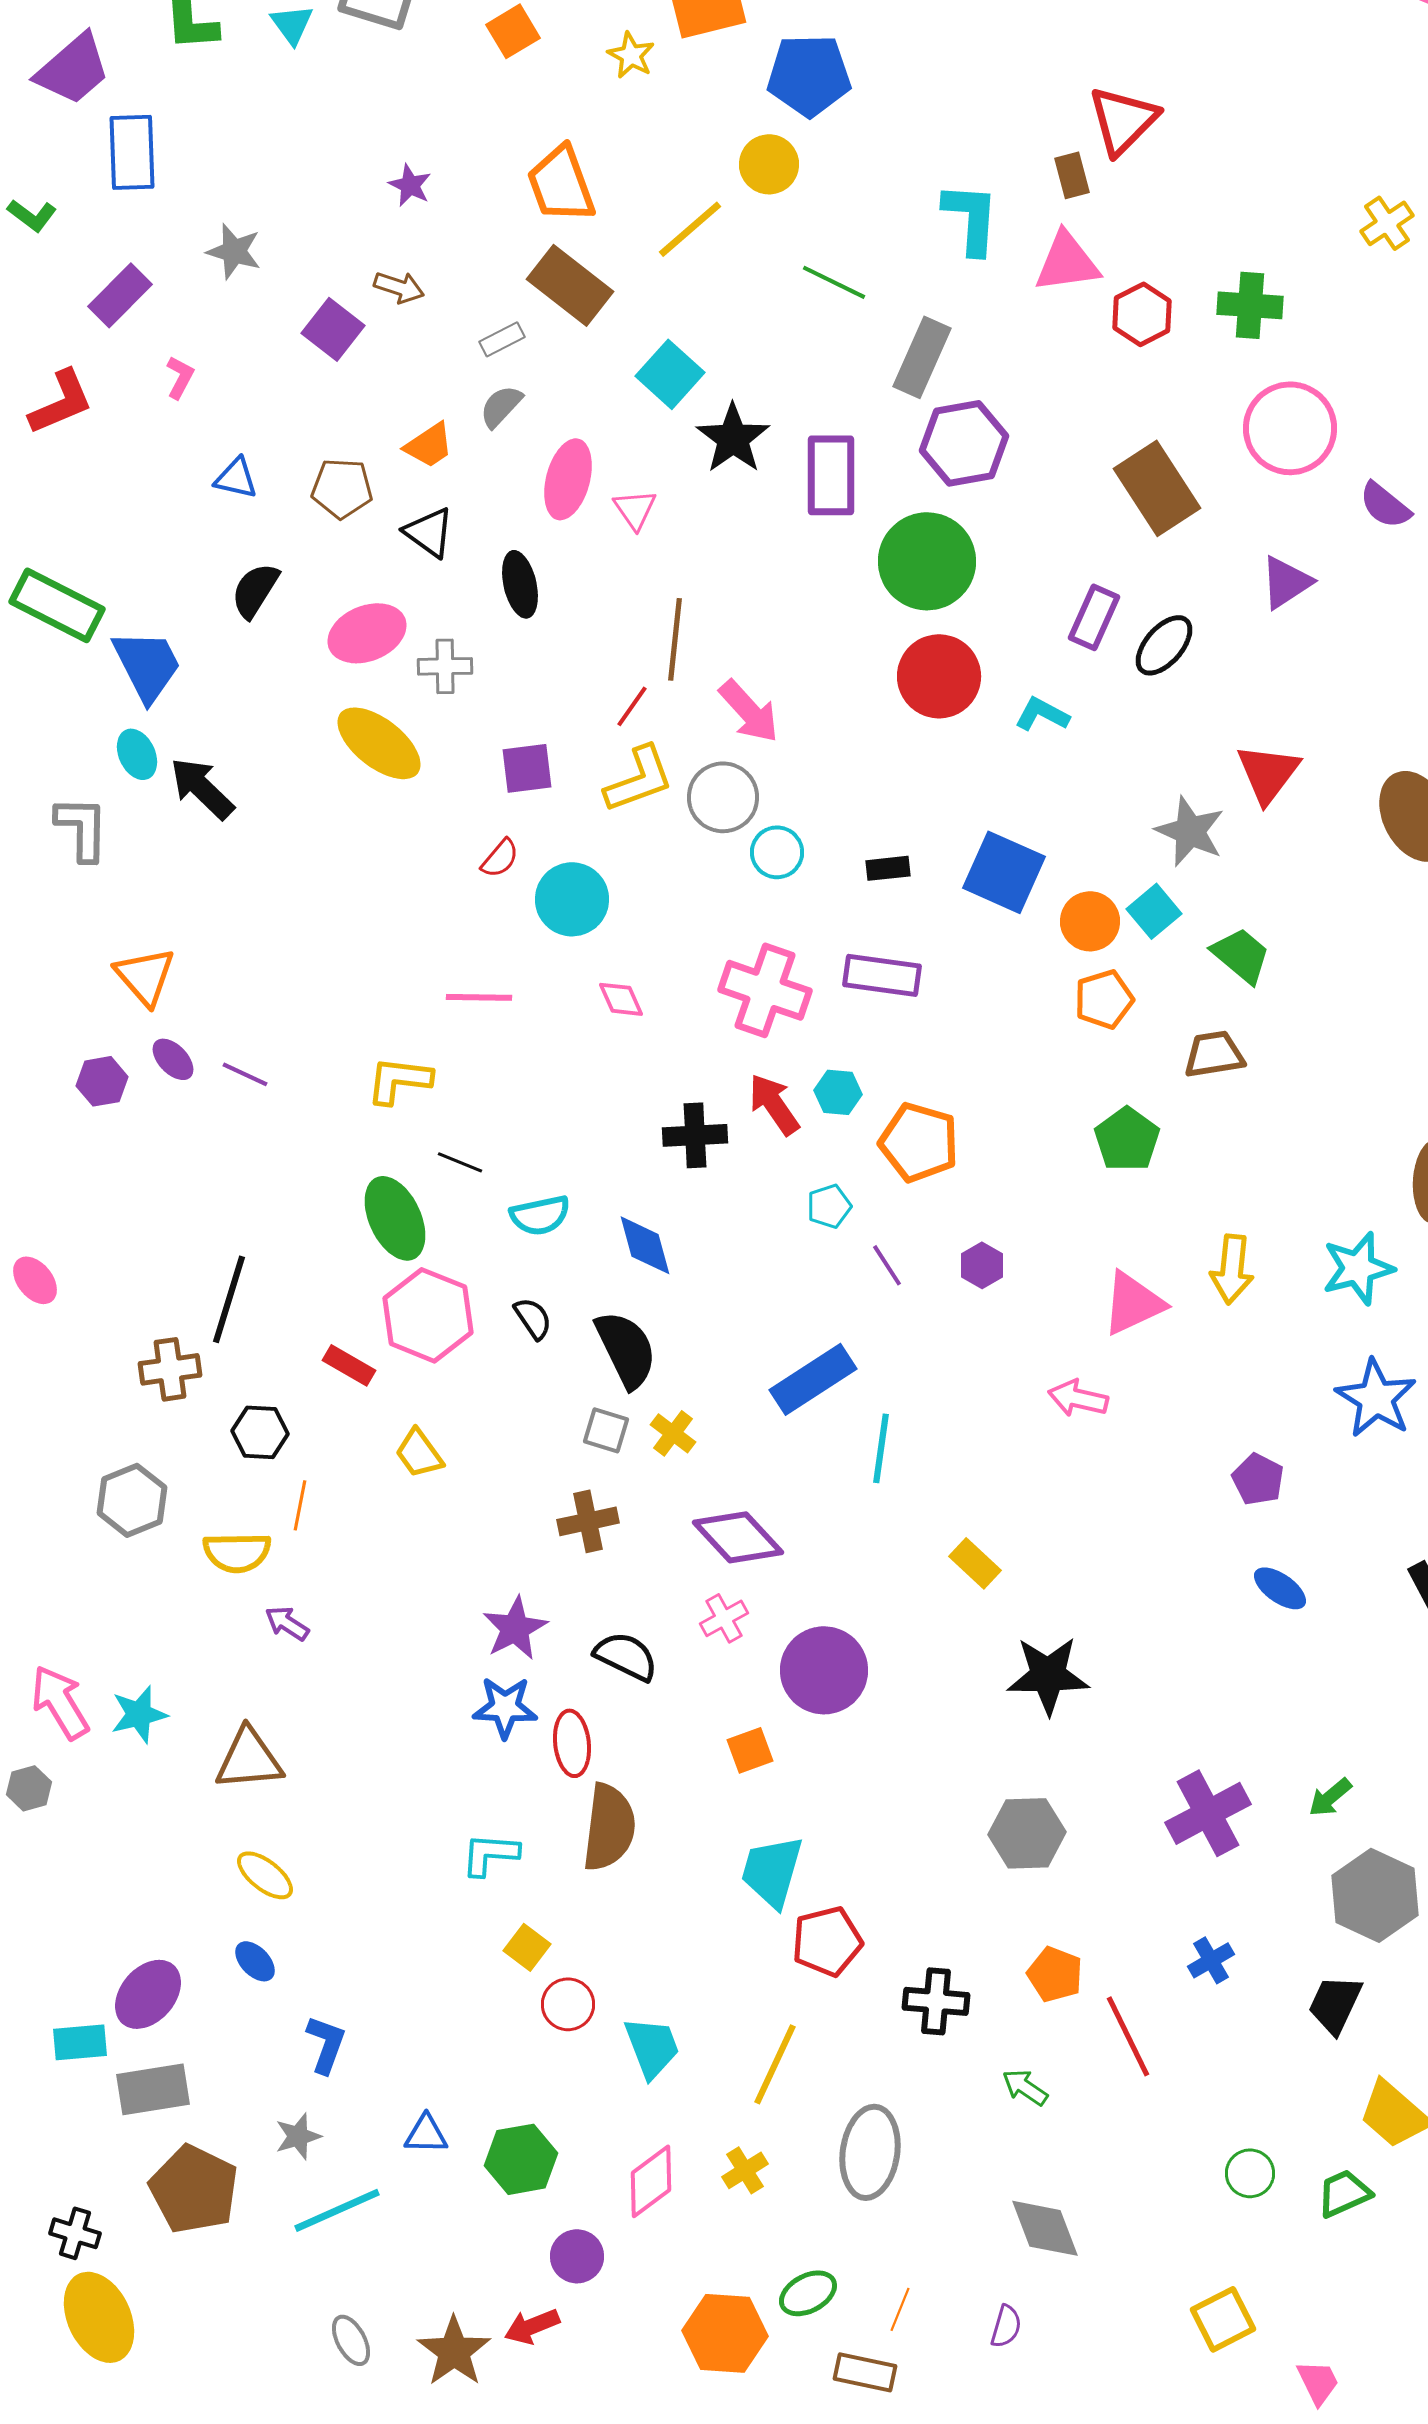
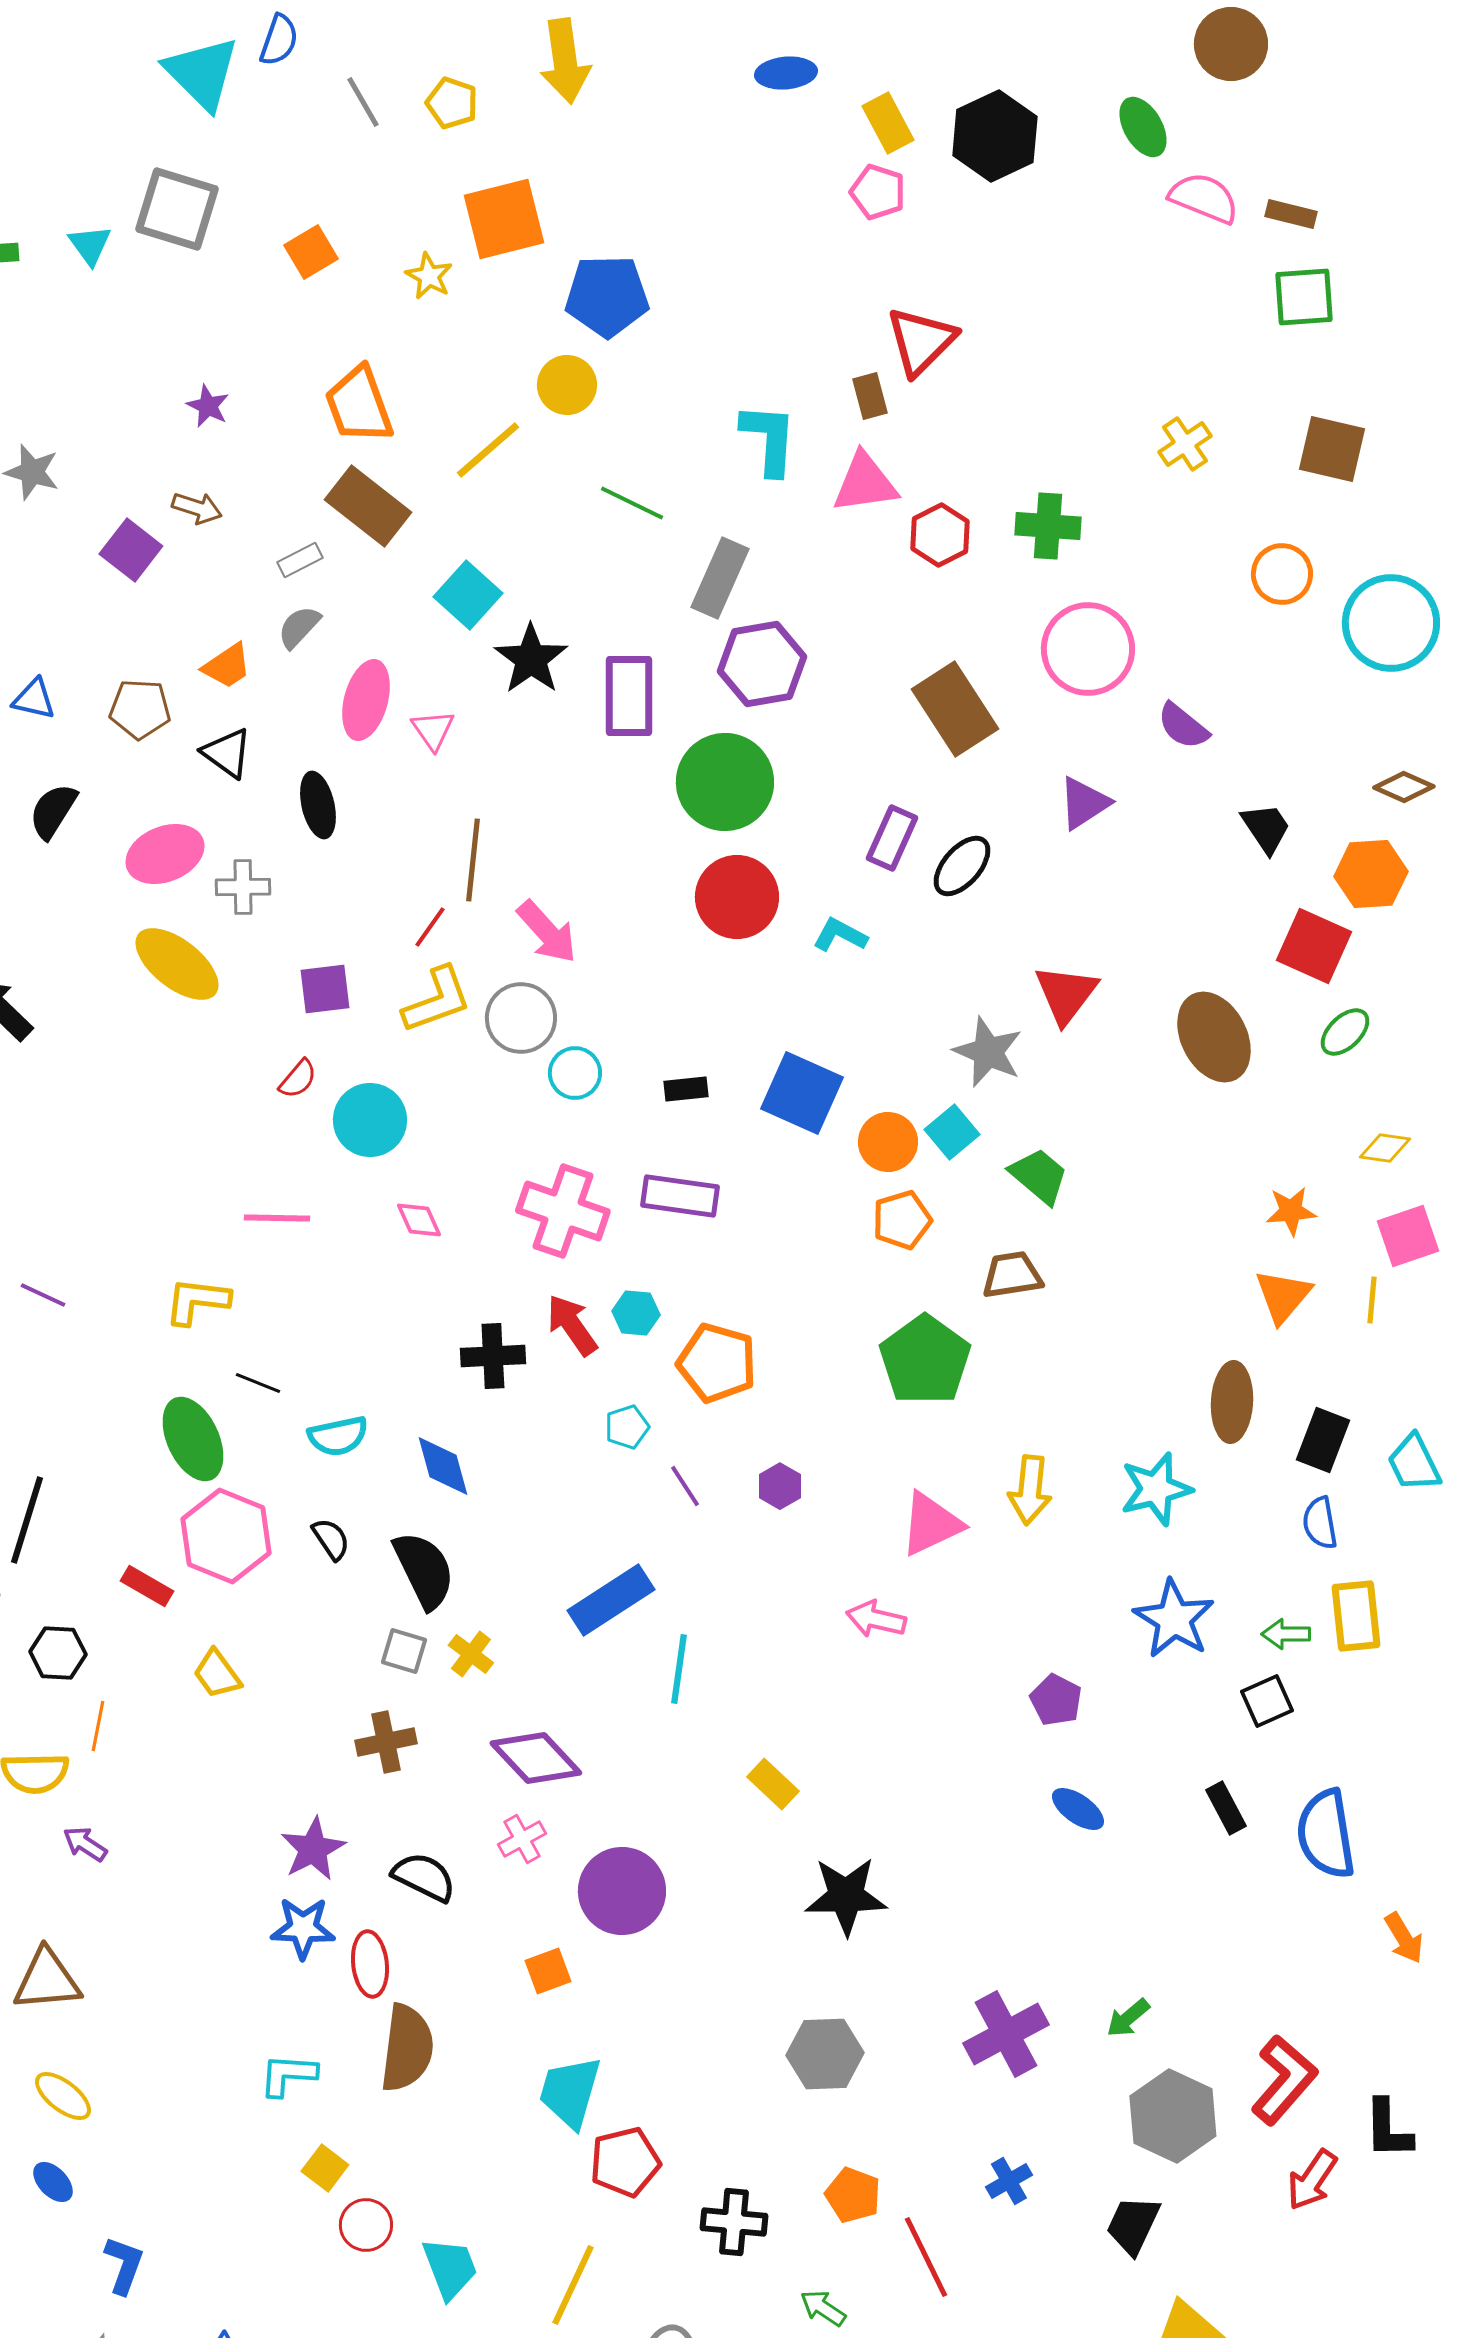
green pentagon: (1127, 1139) -> (925, 1360), size x1.4

